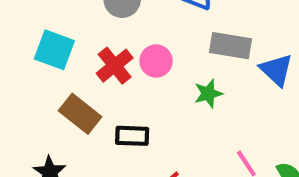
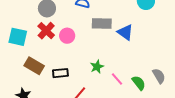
red cross: (115, 66) -> (46, 31), moved
green star: (208, 93) -> (97, 67), moved

